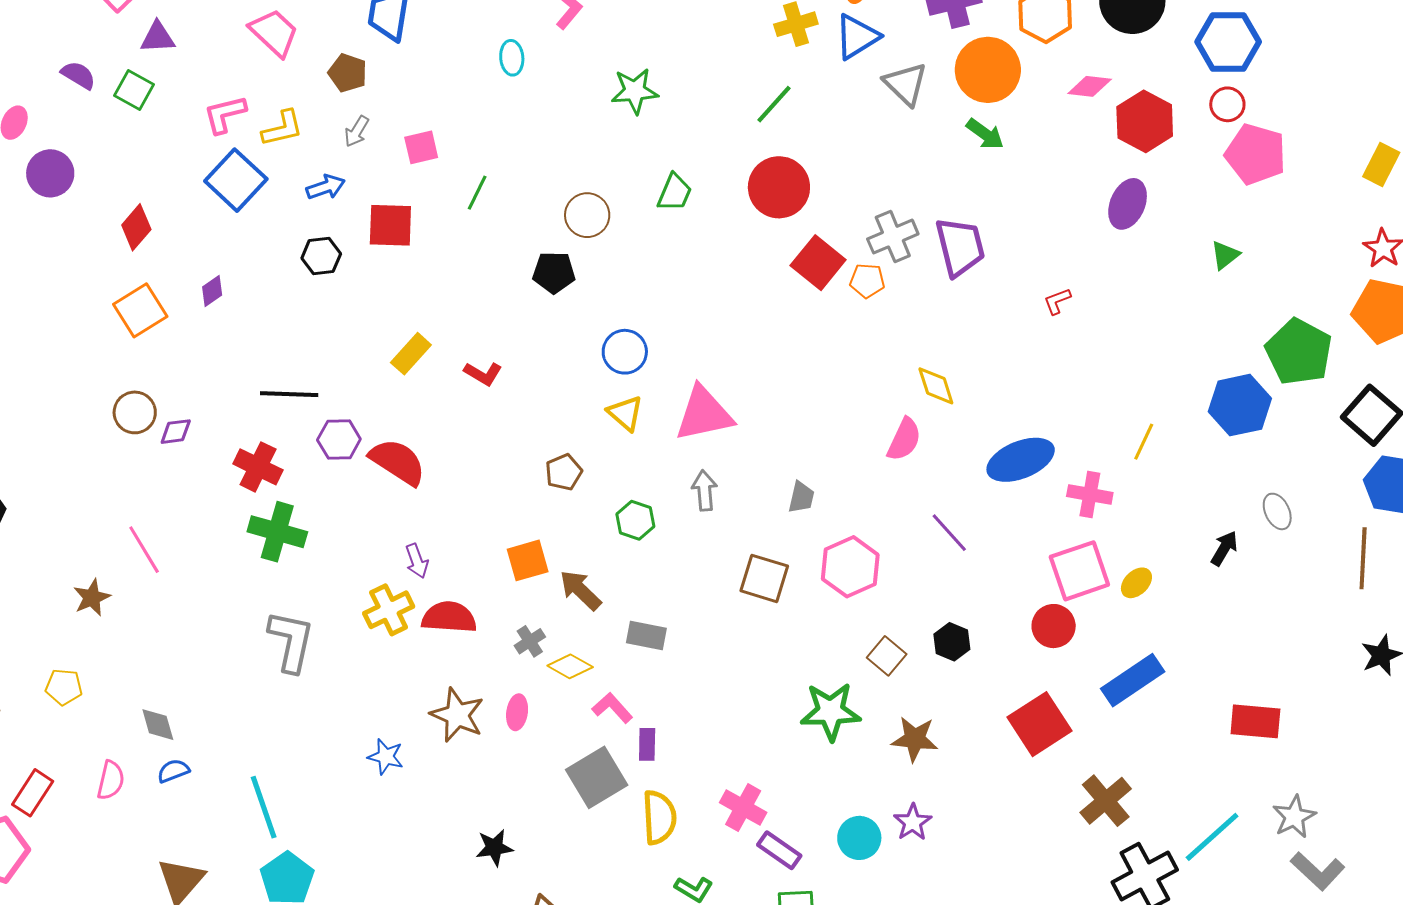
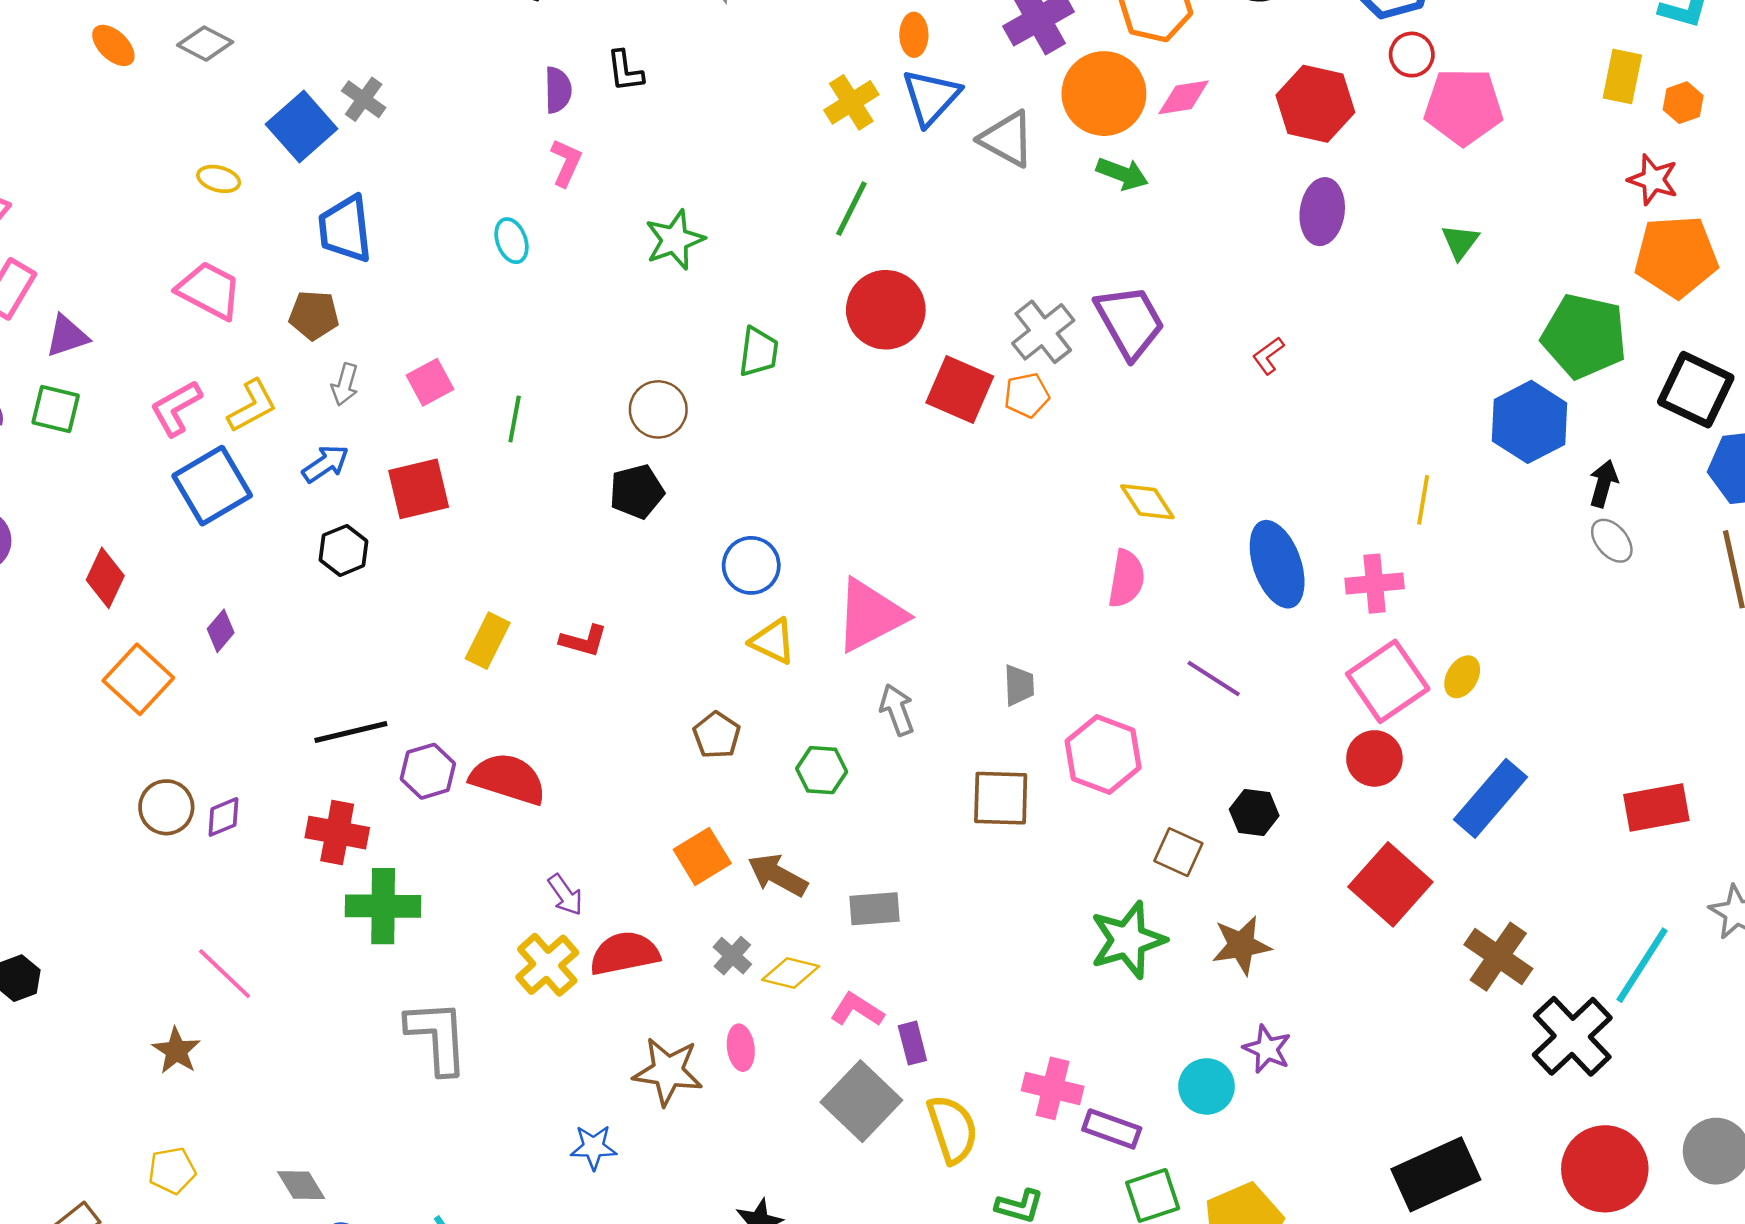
pink diamond: (1090, 86) -> (1184, 97), moved
blue square: (236, 180) -> (212, 486), turned 32
blue ellipse: (1021, 460) -> (1277, 564), turned -72
black arrow: (1224, 548) -> (1603, 484), moved

